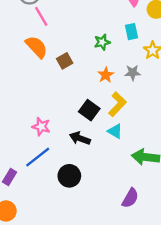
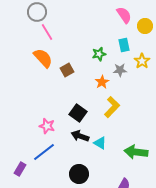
gray star: (133, 73) -> (120, 70), moved
black square: (89, 110) -> (78, 113), moved
cyan triangle: (115, 131) -> (100, 143), moved
black circle: (69, 176) -> (79, 174), moved

